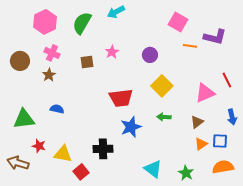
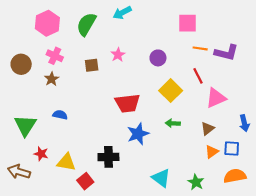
pink square: (178, 22) -> (187, 23), turned -30
purple L-shape: (215, 37) -> (226, 53), moved
red line: (227, 80) -> (198, 76), moved
green triangle: (24, 119) -> (25, 125), turned -50

